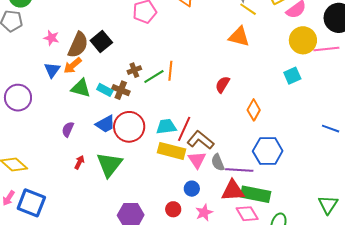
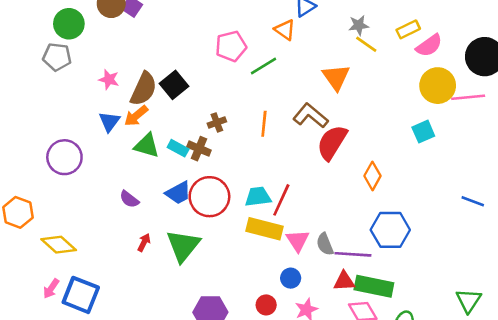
orange triangle: (239, 37) -> (336, 77), moved, turned 40
green line: (154, 76) -> (263, 66), moved
red semicircle: (222, 85) -> (332, 142), size x1.6
purple semicircle: (68, 129) -> (129, 199), turned -77
brown L-shape: (200, 140) -> (311, 116), moved
red triangle: (233, 191) -> (344, 281), size x0.7

